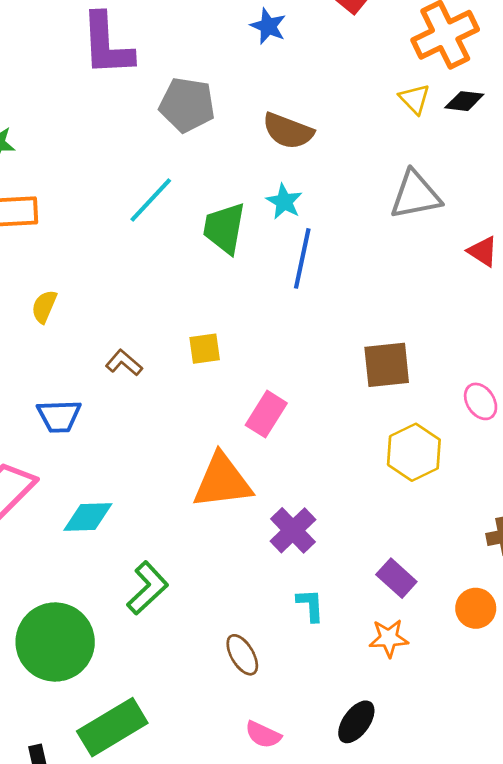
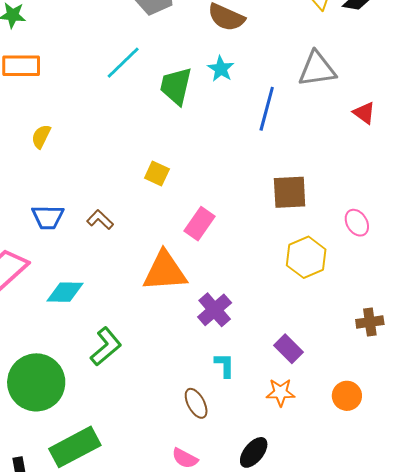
blue line: (302, 258) -> (267, 109), moved
yellow square: (205, 349) -> (157, 174), turned 30
brown L-shape: (124, 363) -> (100, 220), moved
orange circle: (476, 608) -> (347, 396), moved
brown ellipse: (242, 655) -> (196, 403), moved

